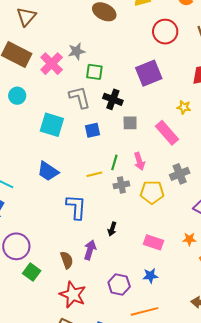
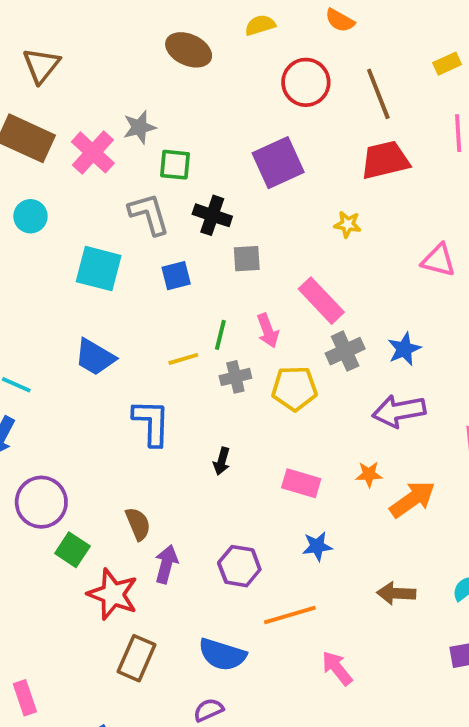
pink rectangle: (167, 133) -> (321, 301), moved
purple arrow: (90, 250) -> (166, 564), moved
blue star: (150, 276) -> (317, 546), moved
red star: (73, 295) -> (113, 594), moved

